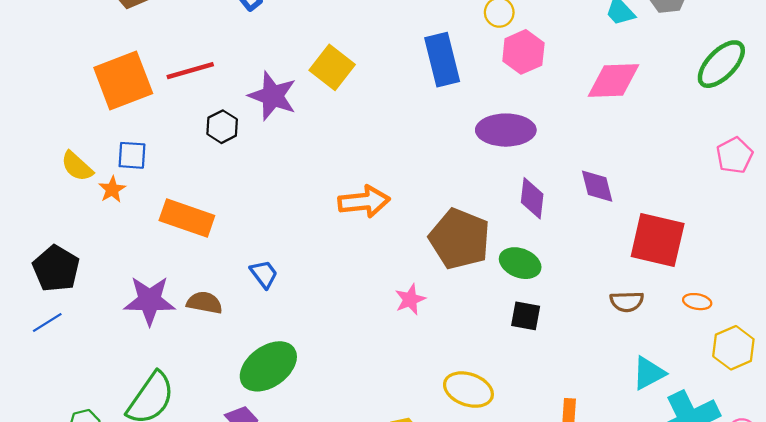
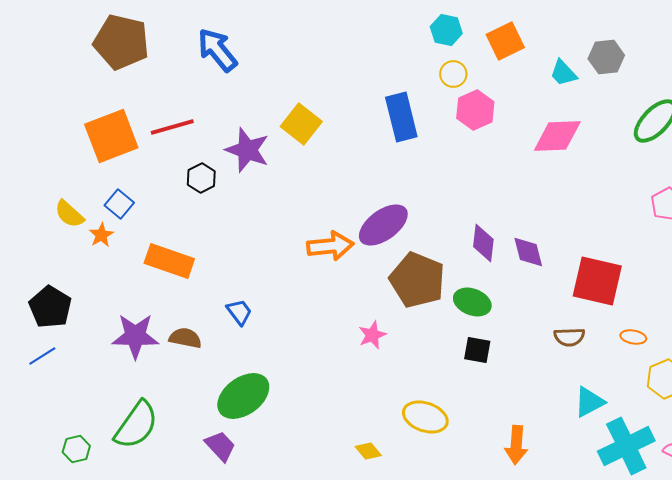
purple ellipse: (506, 130) -> (383, 225), moved, turned -36
blue square: (132, 155) -> (119, 204), turned 36
purple diamond: (597, 186) -> (528, 252), moved

